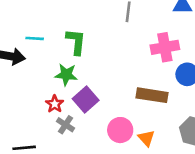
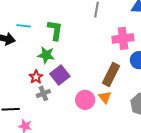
brown rectangle: (152, 95) -> (111, 75), turned -75
gray cross: (66, 125) -> (43, 93), turned 32
orange triangle: (146, 138) -> (105, 97), moved

